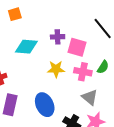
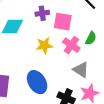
pink cross: (83, 72) -> (71, 45), turned 30

